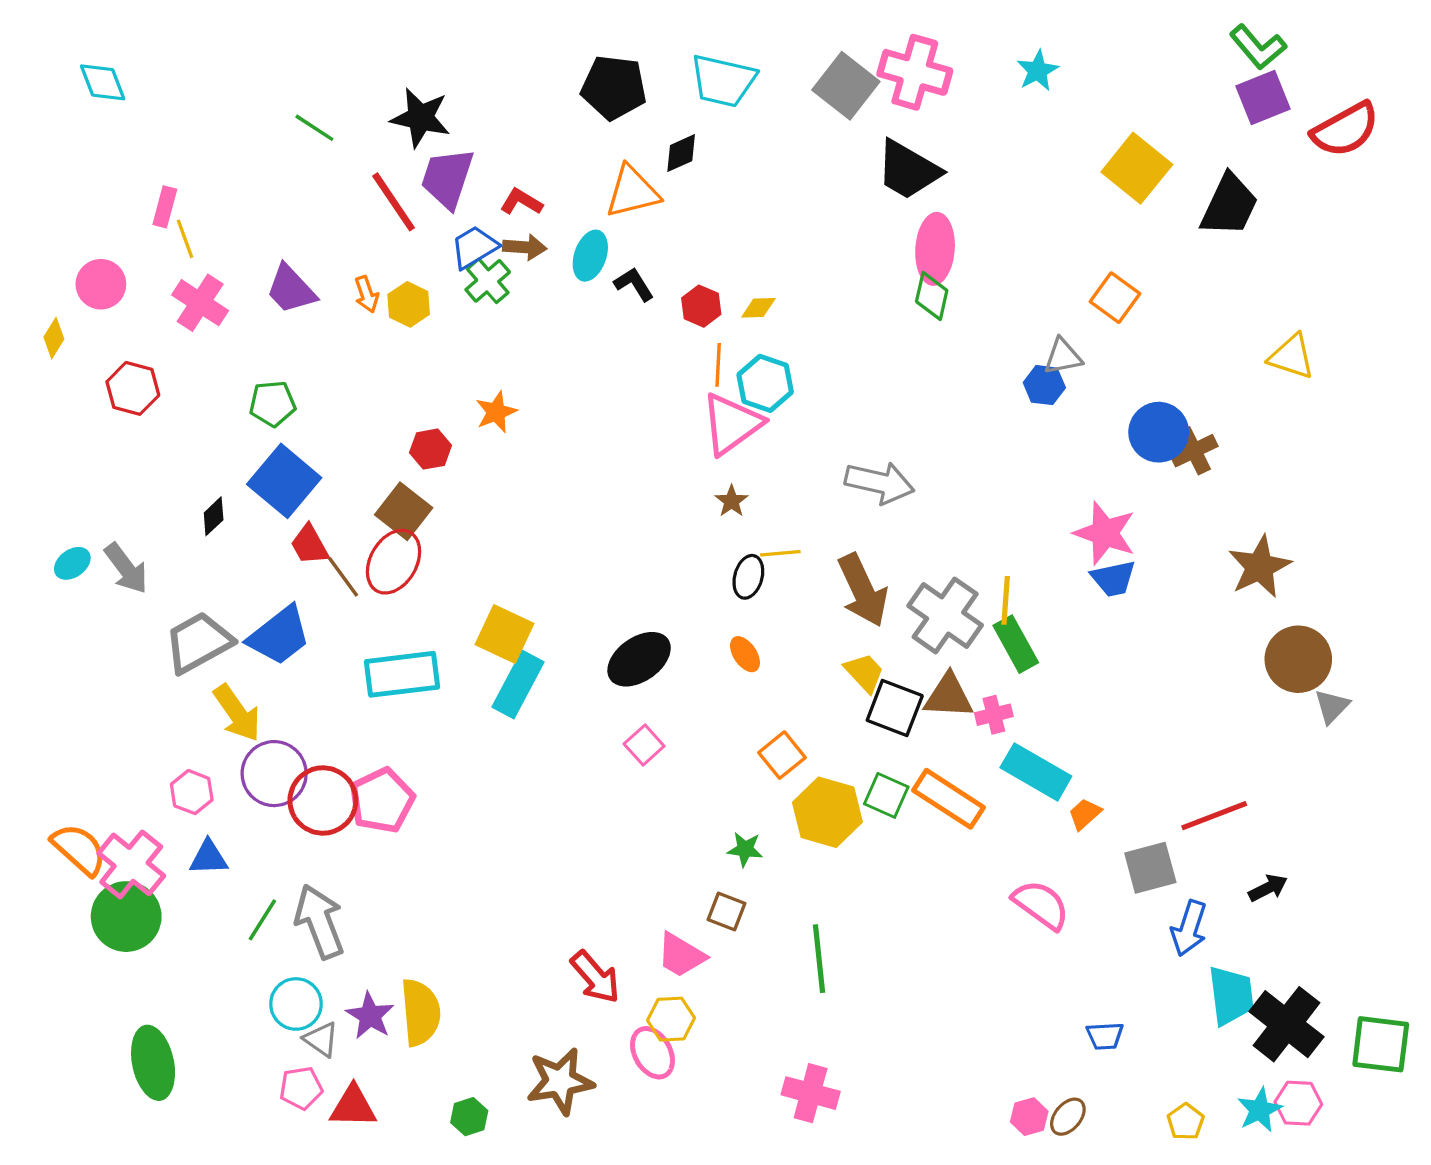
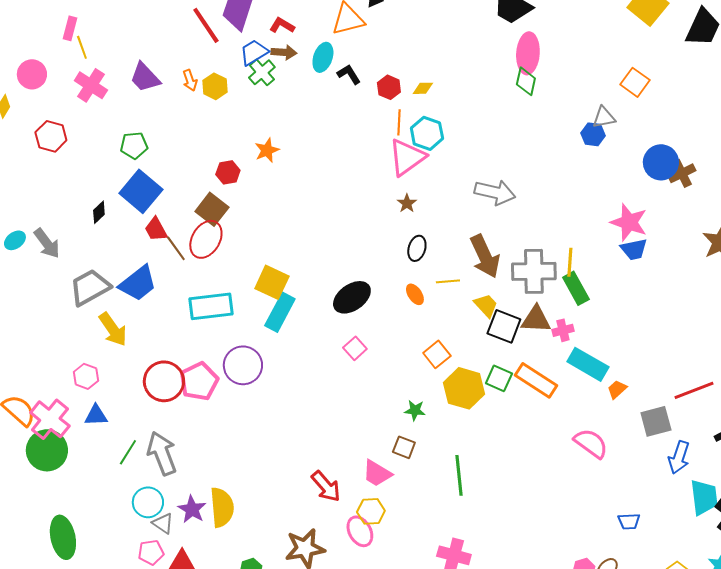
yellow line: (780, 553) -> (448, 281), moved
gray cross: (945, 615) -> (534, 271), turned -36
purple circle: (274, 774) -> (243, 365), moved

